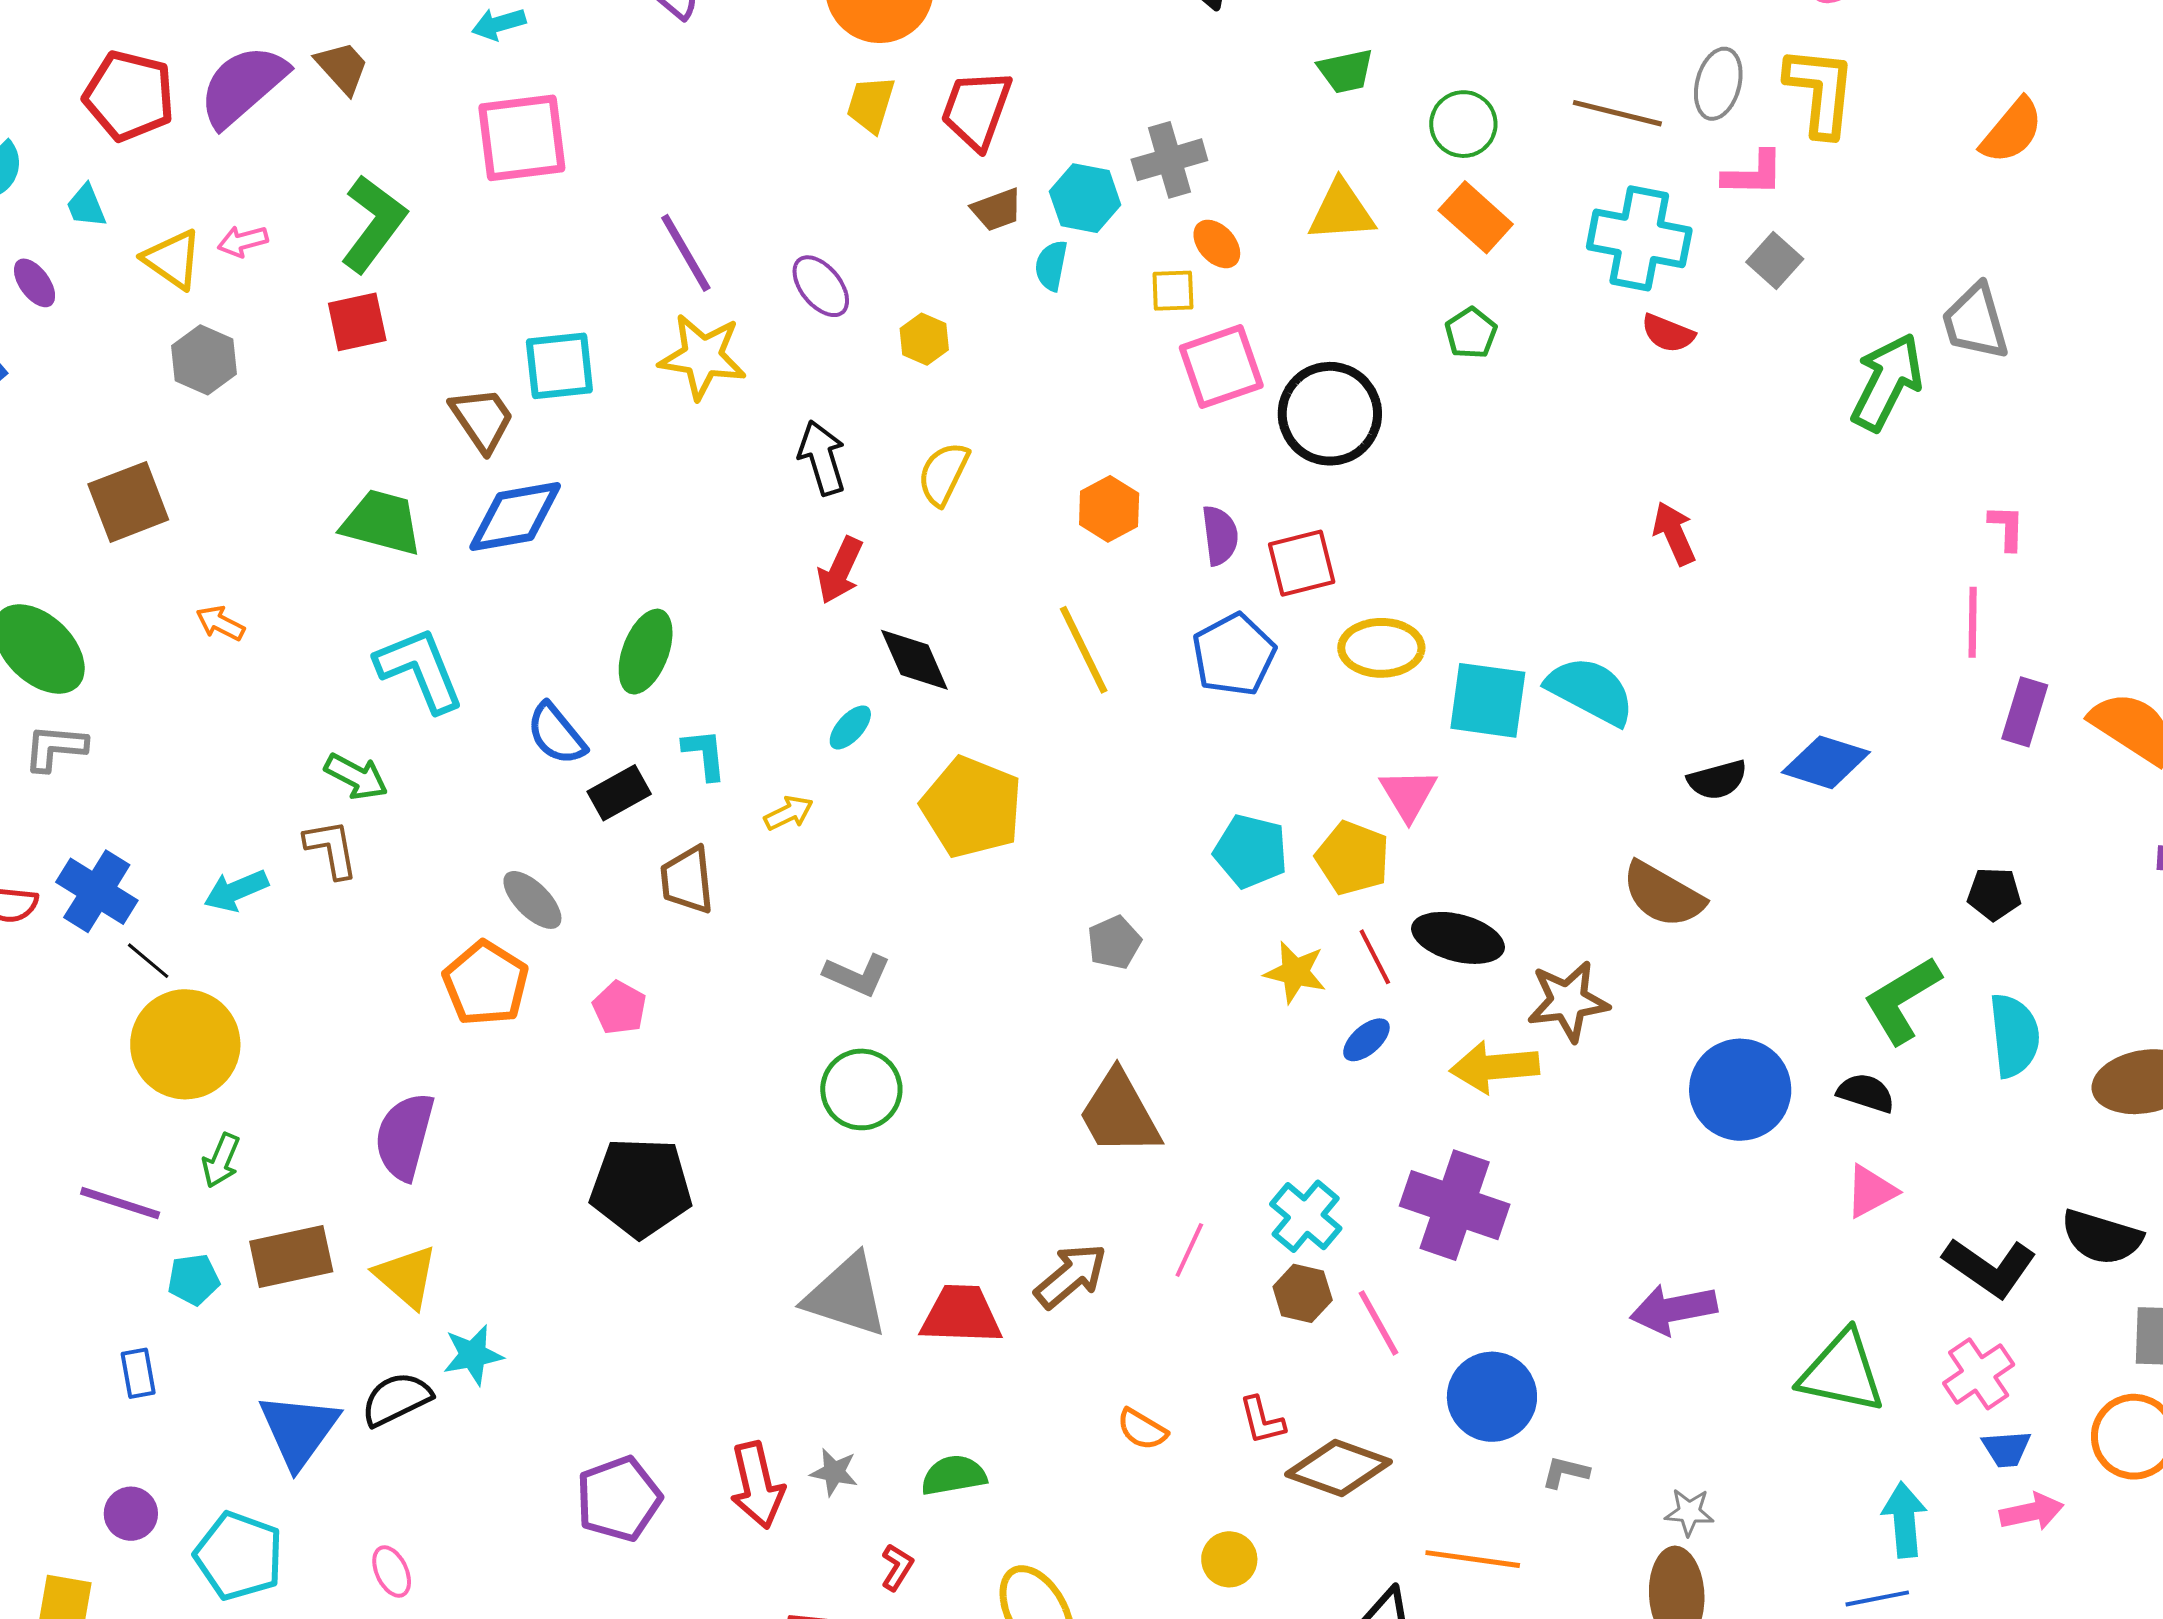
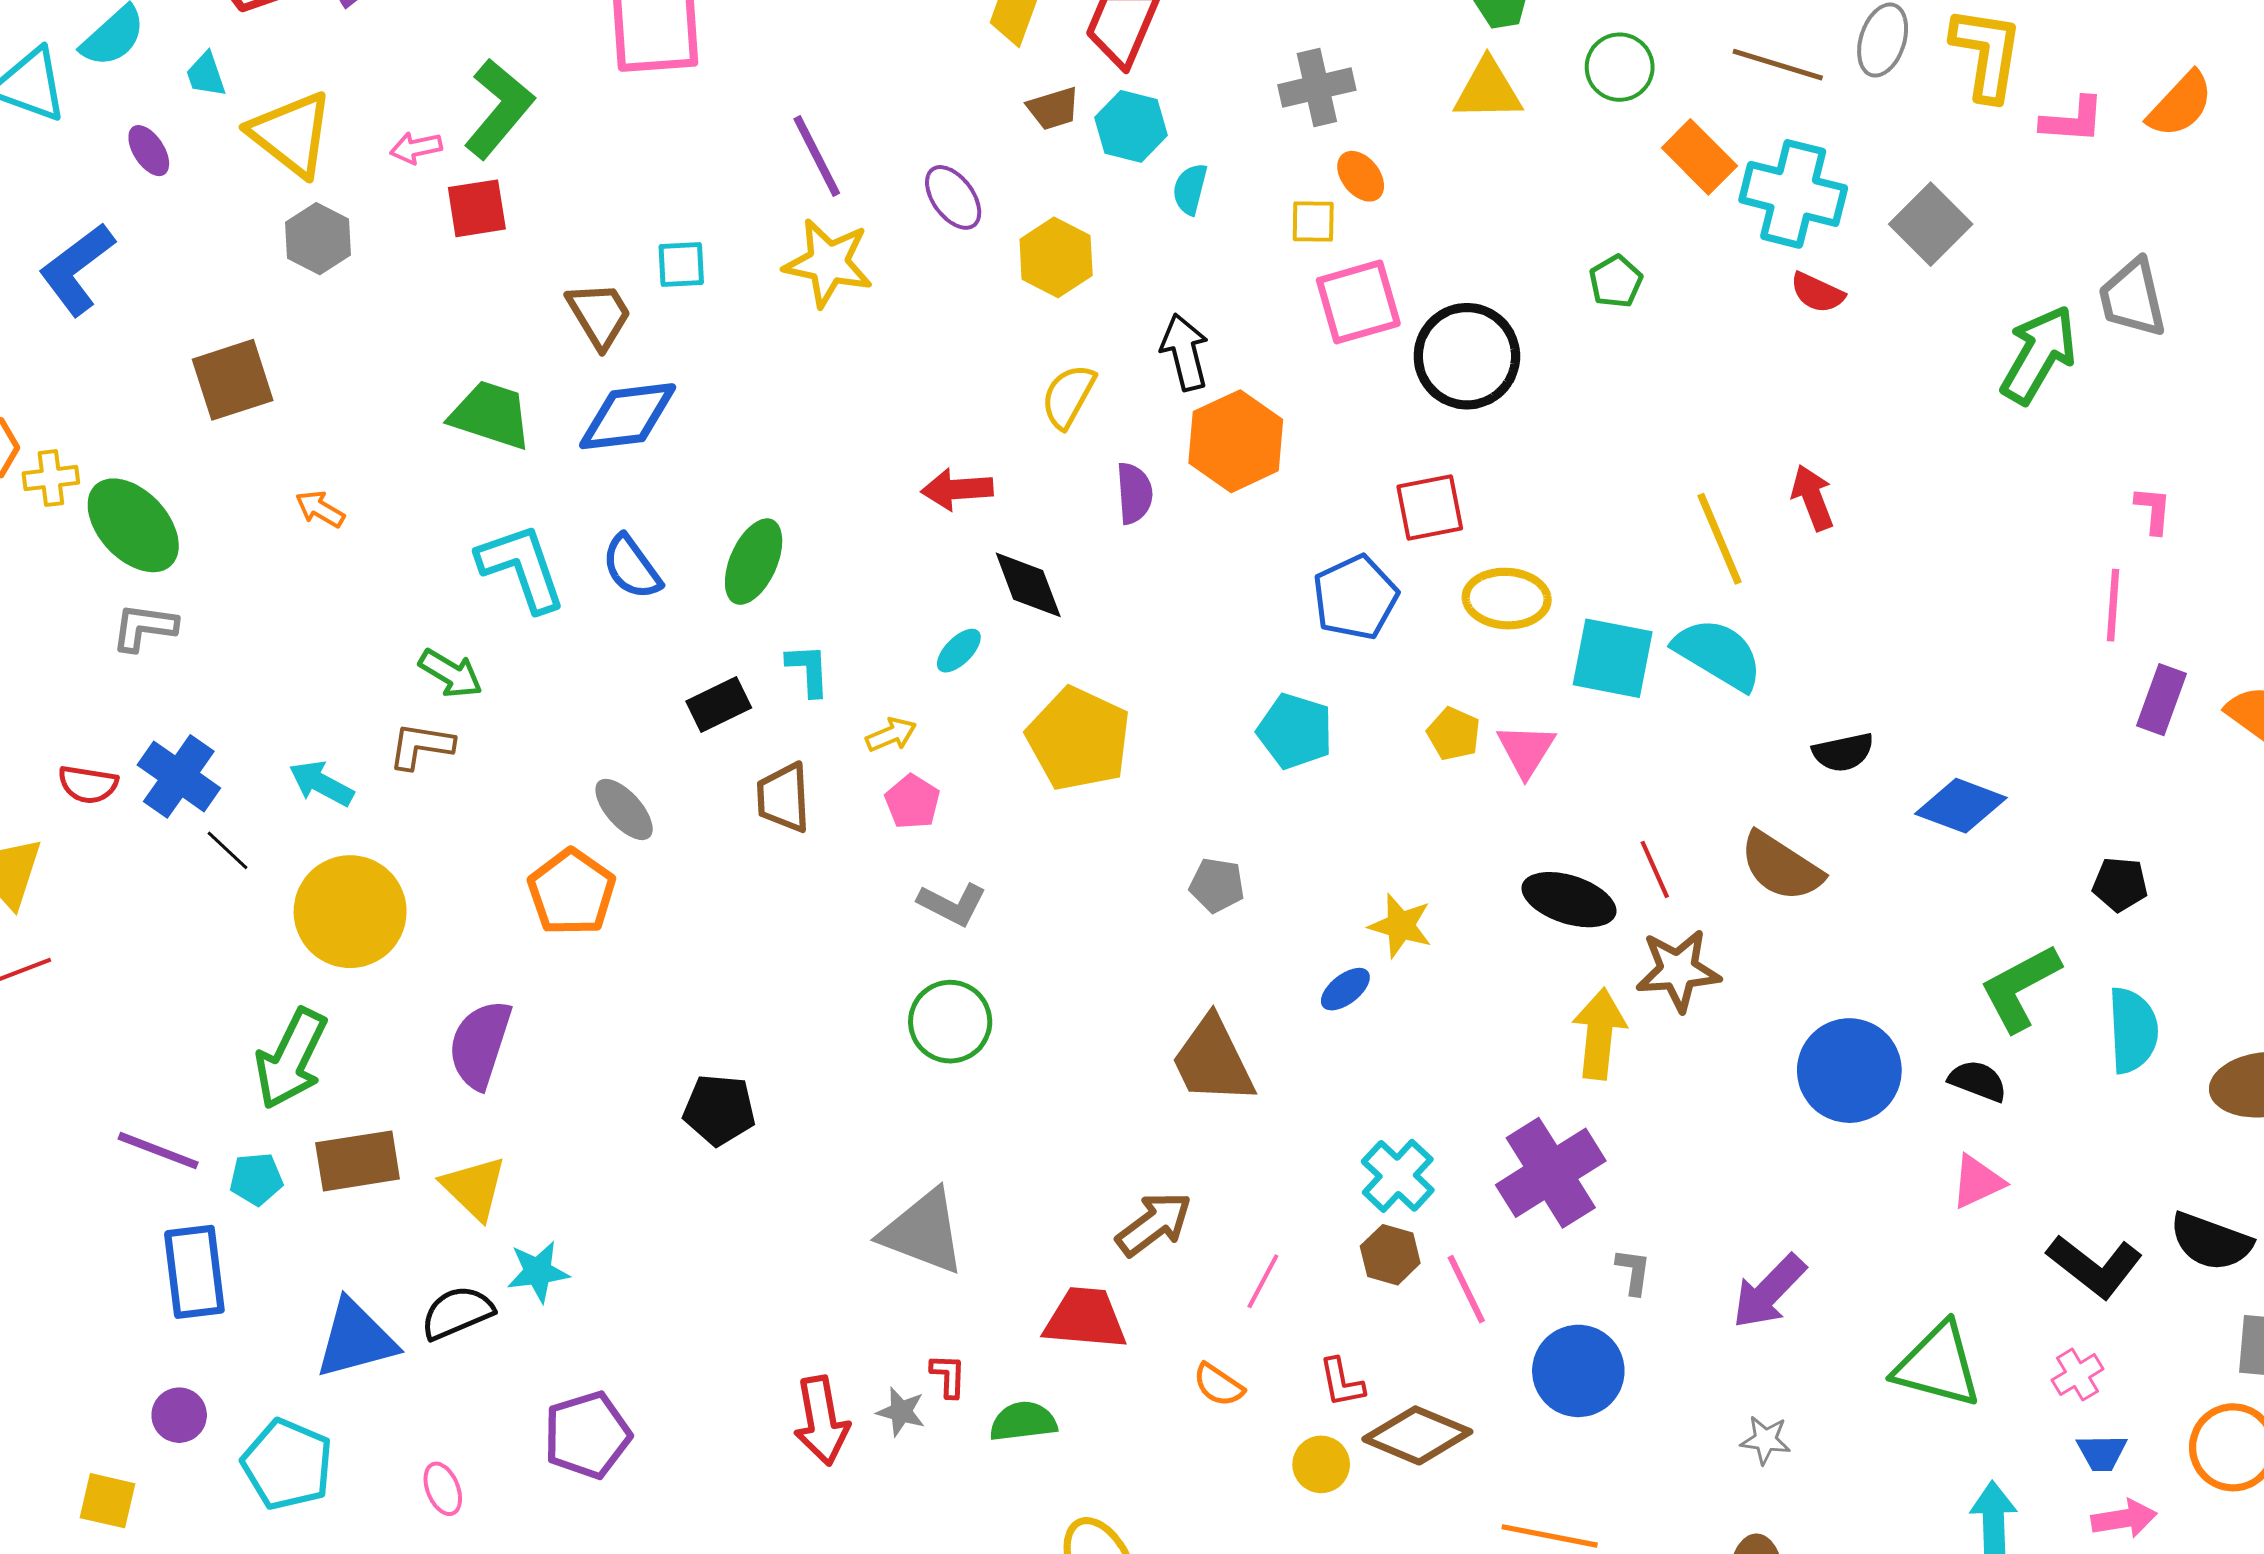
pink L-shape: (1753, 174) -> (2073, 120), moved
cyan hexagon: (1085, 198) -> (1131, 126), moved
brown trapezoid: (997, 210) -> (1053, 108), moved
yellow triangle: (1341, 211) -> (1488, 90), moved
orange rectangle: (1476, 217) -> (1699, 157), moved
pink arrow: (243, 241) -> (416, 148), moved
yellow triangle: (173, 259) -> (291, 134), size x1.4
gray square: (1775, 261) -> (1931, 224), size x1.4
yellow hexagon: (924, 339) -> (1056, 257), size x1.5
cyan square: (559, 366) -> (681, 264), size x0.7
black arrow: (822, 458) -> (1185, 352), moved
orange hexagon: (1109, 509) -> (1236, 441), size x1.5
purple semicircle: (1220, 535) -> (1134, 493), moved
red arrow: (840, 570) -> (957, 489), turned 58
yellow line: (1084, 650) -> (1719, 539), moved
blue semicircle: (556, 734) -> (632, 567), moved
blue diamond: (1826, 762) -> (1961, 806), moved
brown L-shape: (331, 849) -> (421, 746), turned -74
cyan pentagon: (1251, 851) -> (1295, 731), moved
yellow pentagon: (1353, 858) -> (1454, 734), moved, size x0.7
cyan arrow: (236, 891) -> (321, 783), turned 48
gray pentagon: (1114, 942) -> (1217, 885), turned 30
red line: (1375, 957) -> (1655, 869), moved
pink pentagon: (619, 1008) -> (912, 802), moved
blue ellipse: (1366, 1040) -> (1345, 989), moved
yellow circle: (185, 1044) -> (350, 912), moved
yellow arrow: (1495, 1067) -> (1599, 1034), turned 98
green arrow: (221, 1160) -> (291, 1059), size x1.8
black pentagon: (641, 1188) -> (719, 1110), size x0.7
purple line: (120, 1203) -> (158, 1151), moved
purple cross: (1455, 1205) -> (1551, 1173), turned 36
pink line: (1189, 1250) -> (1263, 1281), moved
purple arrow: (1673, 1309) -> (1769, 1292), turned -38
red trapezoid: (961, 1315) -> (1085, 1318), moved
blue rectangle: (138, 1373) -> (194, 1272), size x1.8
pink cross: (1979, 1374) -> (2078, 1375), size x0.7
blue triangle: (299, 1430) -> (356, 1339), turned 36
gray L-shape: (1565, 1472) -> (1633, 1271), moved, turned 81
purple pentagon: (619, 1499) -> (587, 1435), moved
gray star: (1689, 1512) -> (1765, 1440), moved
yellow circle: (1229, 1559) -> (1321, 1464), moved
red L-shape: (897, 1567) -> (948, 1376), moved, turned -33

